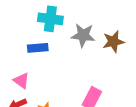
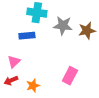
pink triangle: (21, 81) -> (14, 62), turned 40

